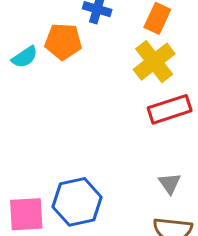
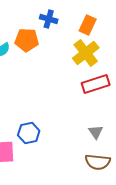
blue hexagon: (77, 202) -> (29, 133), moved, size x0.7

